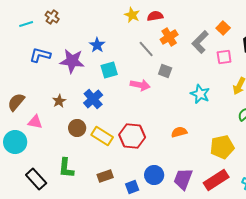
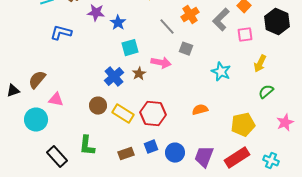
purple star: (72, 61) -> (96, 13), moved, size x0.7
brown star: (59, 101) -> (139, 74), moved
blue square: (132, 187) -> (151, 147), moved

